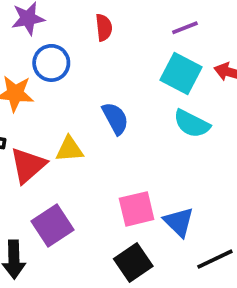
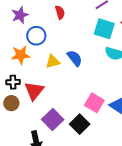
yellow triangle: (69, 149) -> (53, 61), moved
pink square: (137, 209) -> (94, 103), turned -36
black square: (133, 263) -> (80, 124), moved

